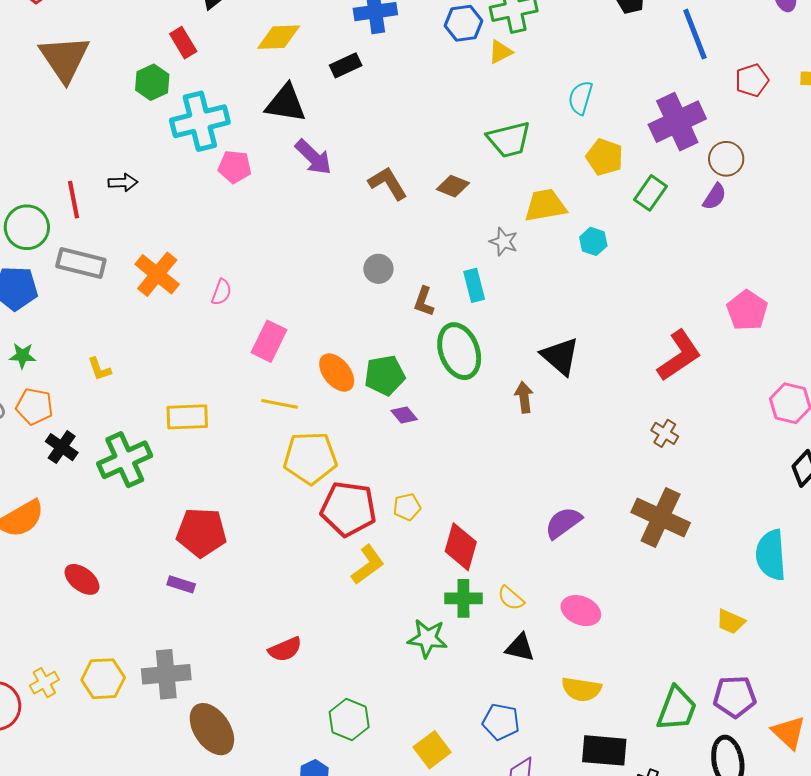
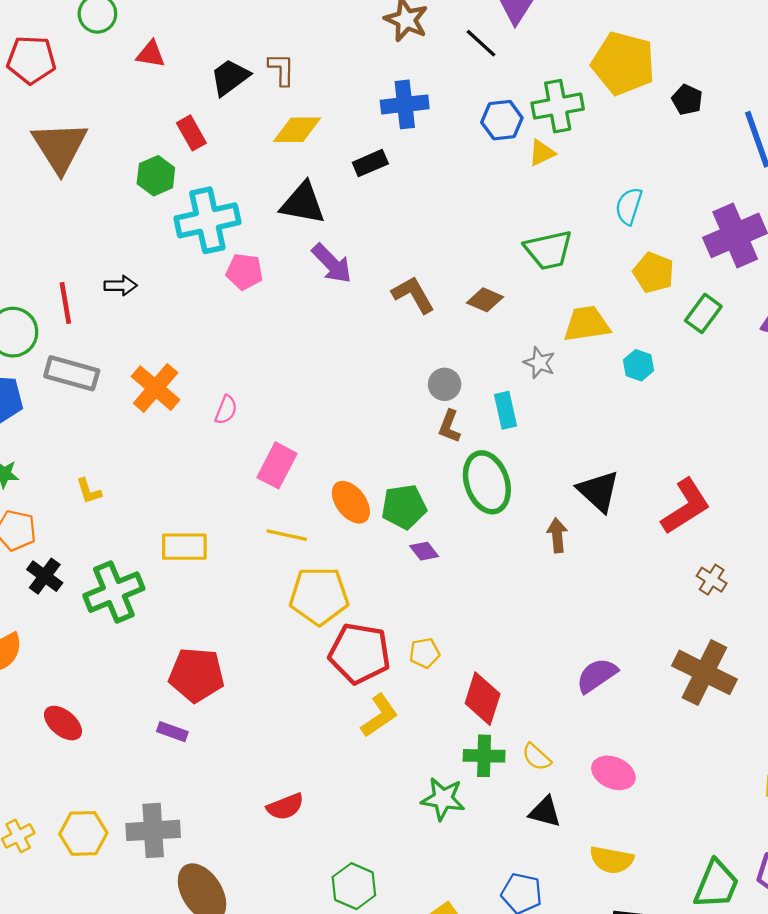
gray circle: (378, 269) -> (445, 384), moved
red L-shape: (679, 356) -> (686, 506), moved

